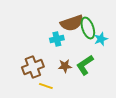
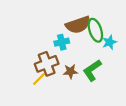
brown cross: (33, 67) -> (47, 64), moved
yellow line: (46, 86) -> (39, 79), moved, turned -64

